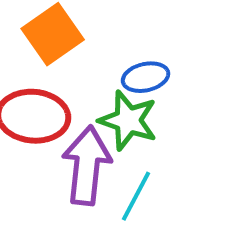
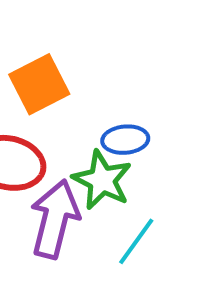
cyan line: (136, 196) -> (136, 241), moved

